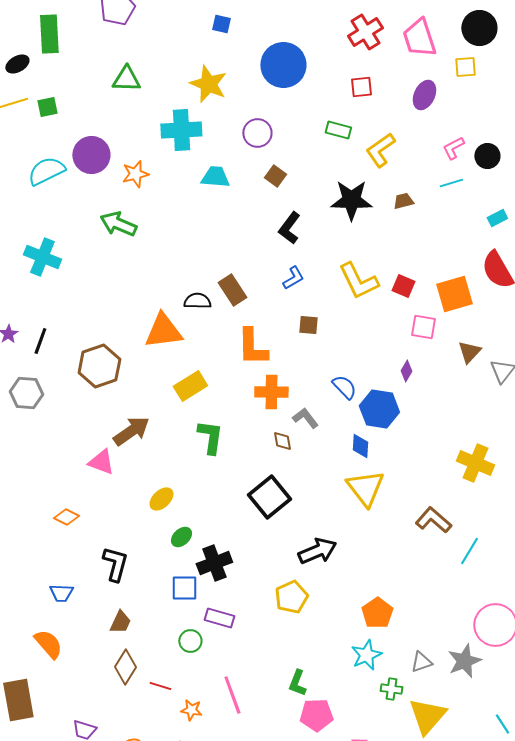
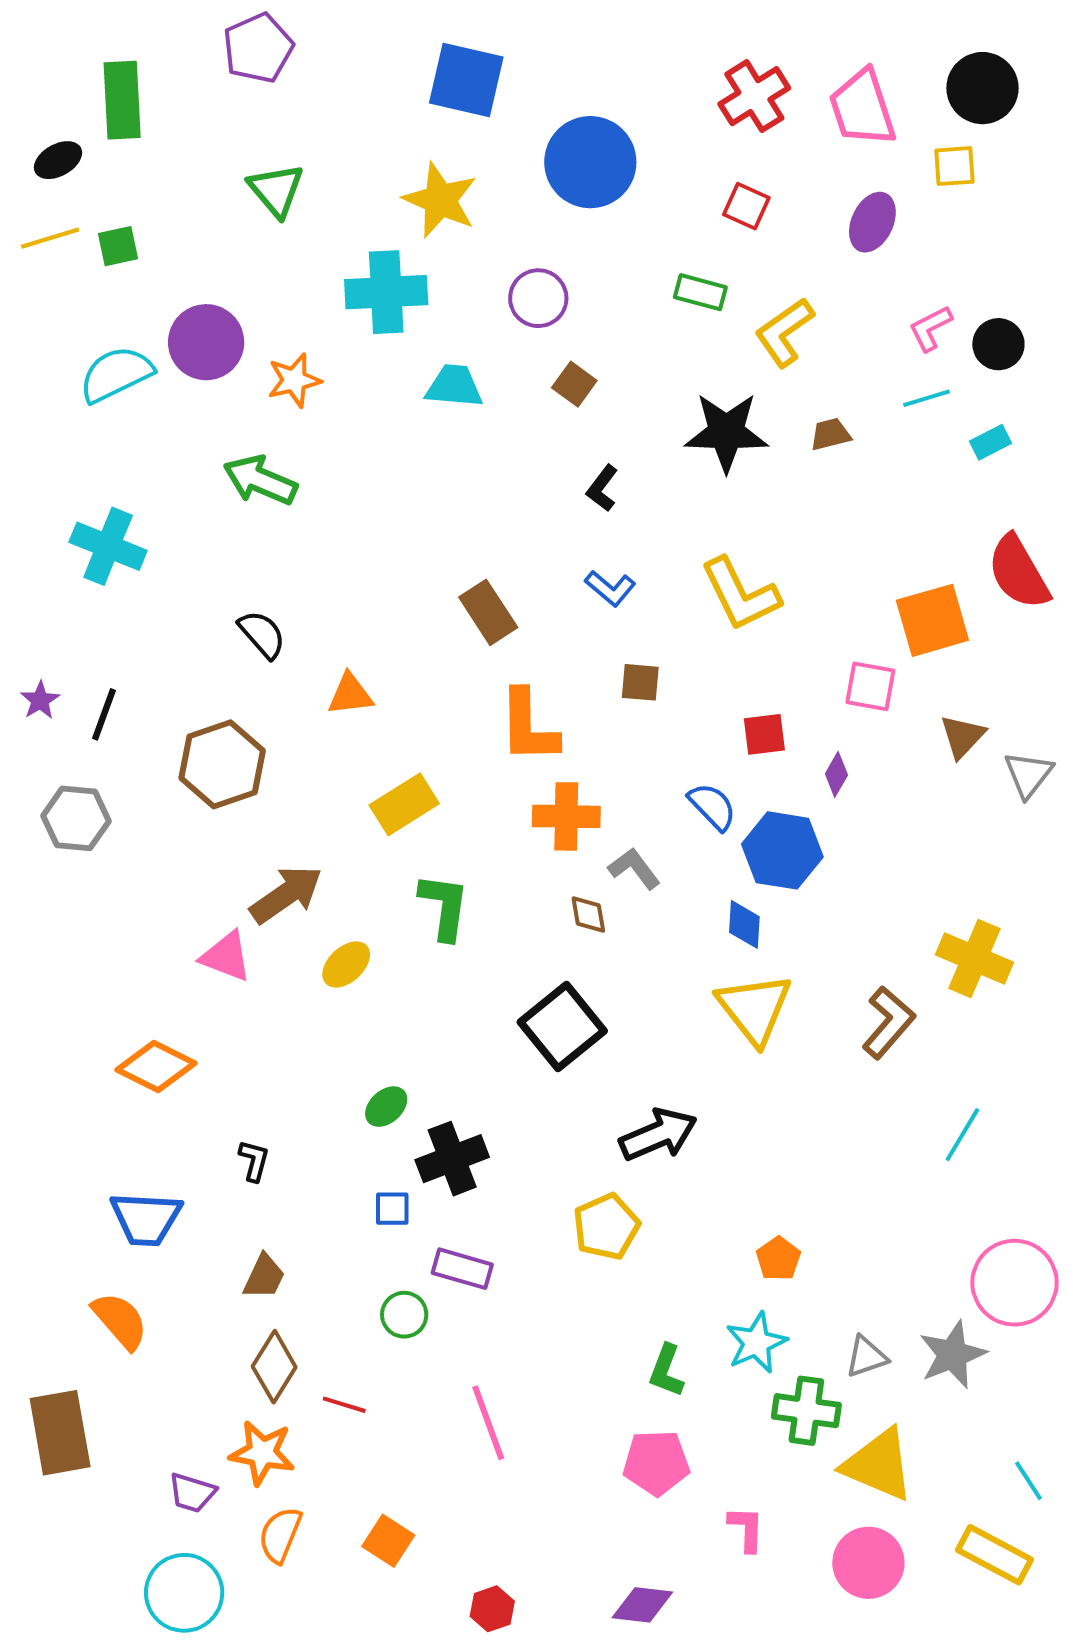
blue square: (221, 24) -> (466, 80), size x2.0
green triangle: (126, 79) -> (276, 190), turned 48
red square: (361, 87) -> (746, 206), turned 30
cyan rectangle: (497, 218) -> (990, 442), moved
black L-shape: (289, 228) -> (602, 488), size x0.7
blue L-shape: (293, 278) -> (610, 588), turned 70
red square: (403, 286) -> (764, 734), moved, turned -30
black semicircle: (197, 301) -> (262, 634), moved, turned 48
orange triangle: (163, 331) -> (350, 694), size x0.6
yellow ellipse: (161, 499) -> (346, 964), moved
orange diamond: (66, 517) -> (156, 1067), size x1.5
brown L-shape: (433, 520) -> (888, 1023), moved, turned 90
black L-shape: (115, 564) -> (254, 1161), size x0.6
blue square: (184, 588) -> (392, 1209), size x0.7
blue trapezoid: (61, 593) -> (146, 1219), size x1.5
orange pentagon: (377, 613) -> (778, 1259), size x0.7
green L-shape: (297, 683) -> (666, 1371), moved
green cross: (391, 689) -> (806, 1411), size x1.5
orange star: (191, 710) -> (262, 1453), moved, size x1.5
yellow triangle: (427, 716) -> (878, 1465), turned -48

